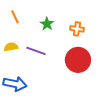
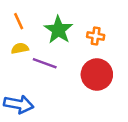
green star: (47, 24) -> (58, 30), size x1.6
yellow semicircle: (11, 47) -> (20, 48), moved

